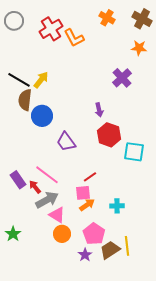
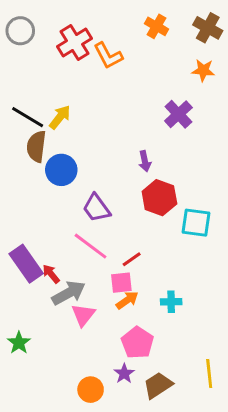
pink line: (47, 175) -> (91, 246), moved
purple rectangle: (18, 180) -> (26, 264), size x1.4
pink triangle: (57, 215) -> (83, 315), turned 36
orange circle: (62, 234) -> (91, 390), moved
yellow line: (127, 246) -> (209, 373), moved
brown trapezoid: (110, 250) -> (158, 385), moved

